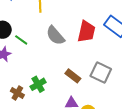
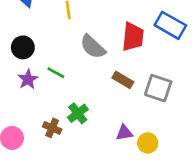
green line: (21, 40) -> (56, 73), moved
brown rectangle: (73, 76) -> (123, 80), moved

